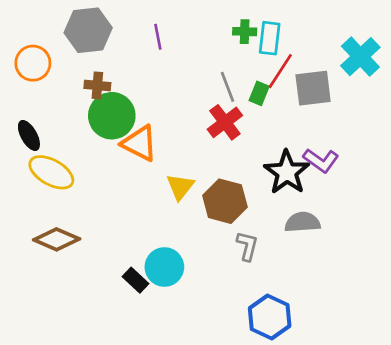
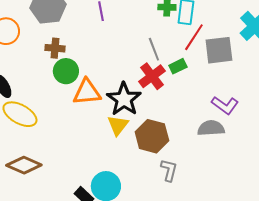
green rectangle: (259, 93) -> (178, 66), moved, turned 42
green circle: (112, 116) -> (66, 71), size x0.7
orange triangle: (139, 143) -> (87, 92), turned -32
black star: (287, 172) -> (124, 99), moved
gray semicircle: (303, 222) -> (211, 128), moved

